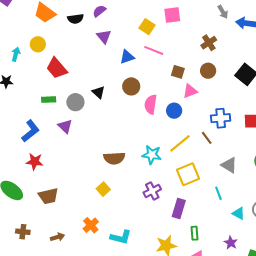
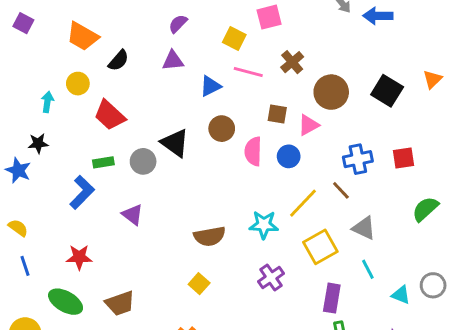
purple semicircle: (99, 11) -> (178, 24), moved
black semicircle: (75, 19) -> (119, 60), moved, turned -35
purple triangle: (104, 37) -> (173, 61), turned -49
brown cross: (209, 43) -> (292, 62), moved
brown circle: (208, 71) -> (331, 92), size x1.5
brown square: (178, 72) -> (277, 114), moved
black triangle: (99, 92) -> (175, 143), size x1.5
purple triangle: (65, 126) -> (133, 215), moved
blue L-shape: (30, 131) -> (82, 192), moved
red star: (35, 162) -> (79, 257), moved
gray triangle: (229, 165) -> (364, 228), moved
purple rectangle: (179, 209) -> (332, 298), moved

